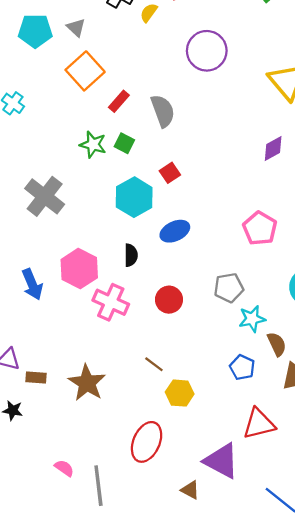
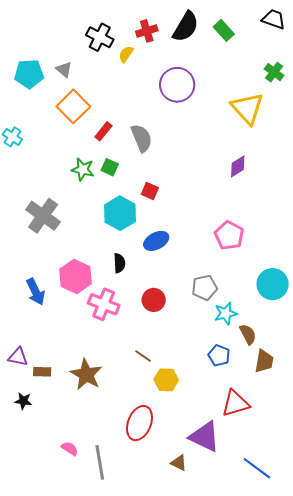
red square: (170, 173) -> (150, 191), turned -30

